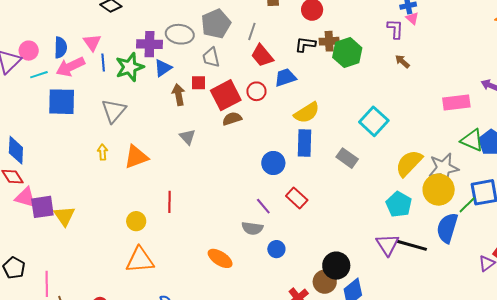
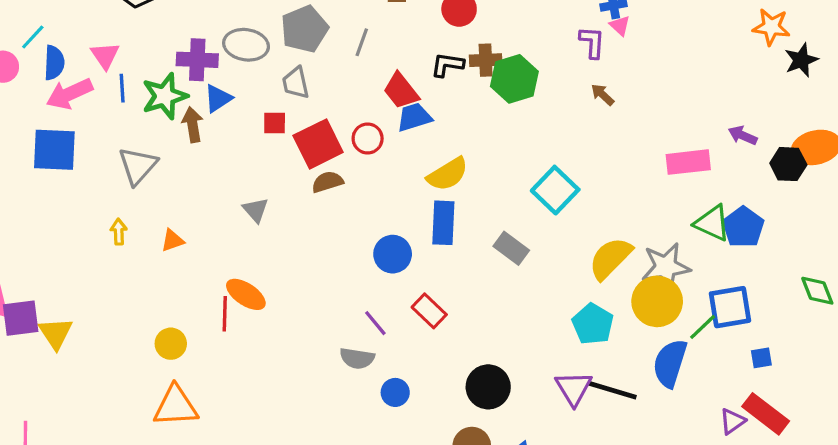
red trapezoid: (262, 56) -> (401, 91), moved
cyan line: (39, 75) -> (33, 37), moved, turned -30
brown arrow: (178, 95) -> (193, 125), moved
orange triangle: (136, 157) -> (173, 240), size x0.6
orange ellipse: (220, 258) -> (246, 294), moved
black circle: (336, 266) -> (488, 387), moved

